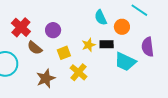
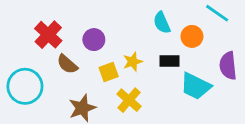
yellow star: (89, 45) -> (133, 62), moved

